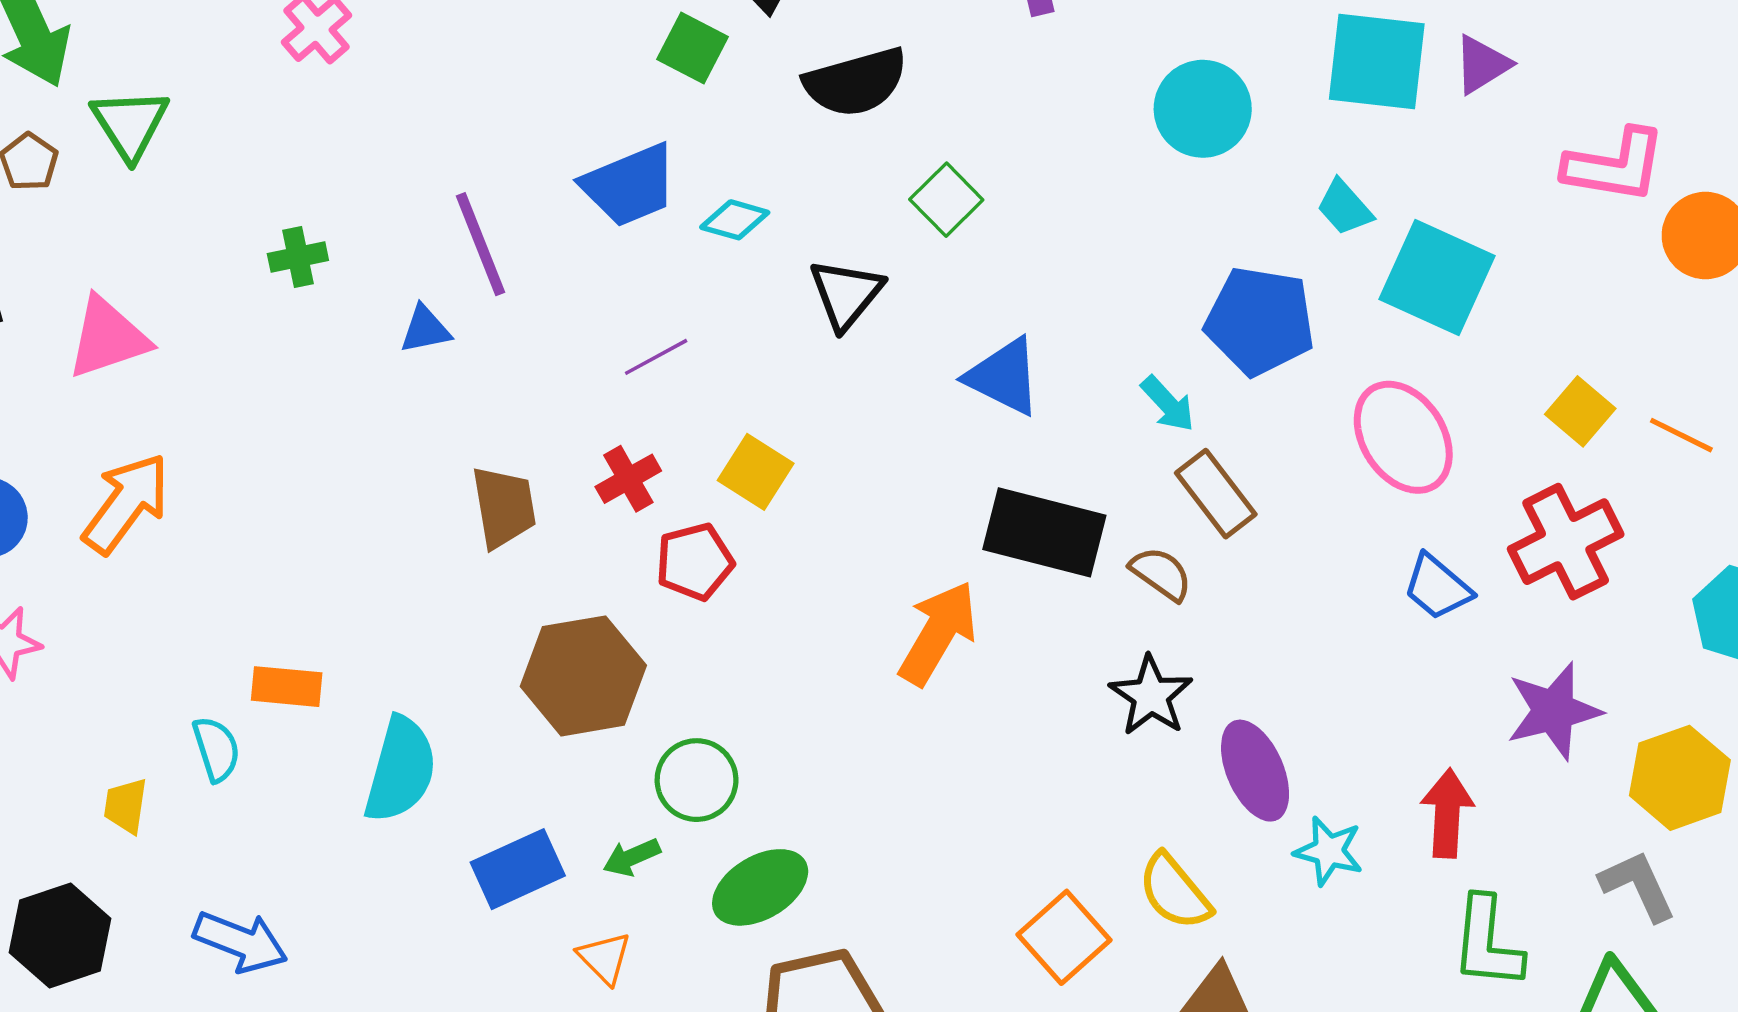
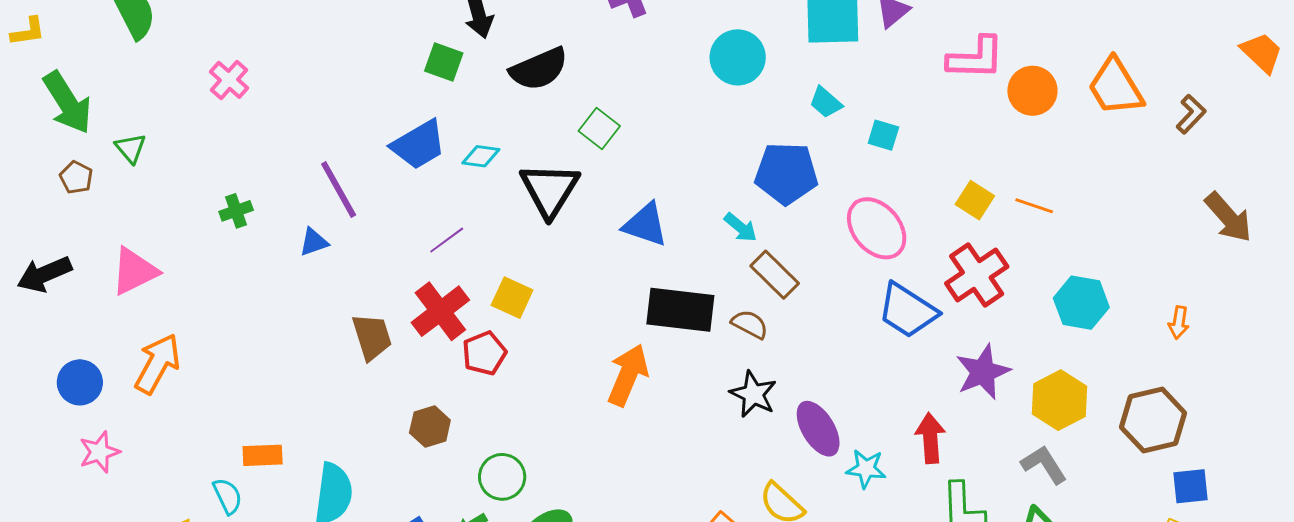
green triangle: (130, 124) -> (131, 148), size x0.7
cyan square: (1437, 278) -> (883, 135), size x0.5
black triangle: (846, 294) -> (550, 190), size x1.4
red cross: (628, 479) -> (440, 311), size x1.6
blue trapezoid: (1437, 587) -> (907, 311), size x1.5
brown hexagon: (583, 676) -> (430, 426), size x0.6

